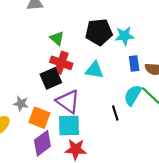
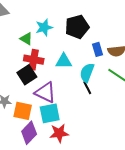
black pentagon: (99, 32) -> (77, 27), moved
cyan star: (124, 36) -> (44, 27), moved
cyan semicircle: (133, 95) -> (87, 73), moved
black line: (115, 113) -> (87, 88), moved

